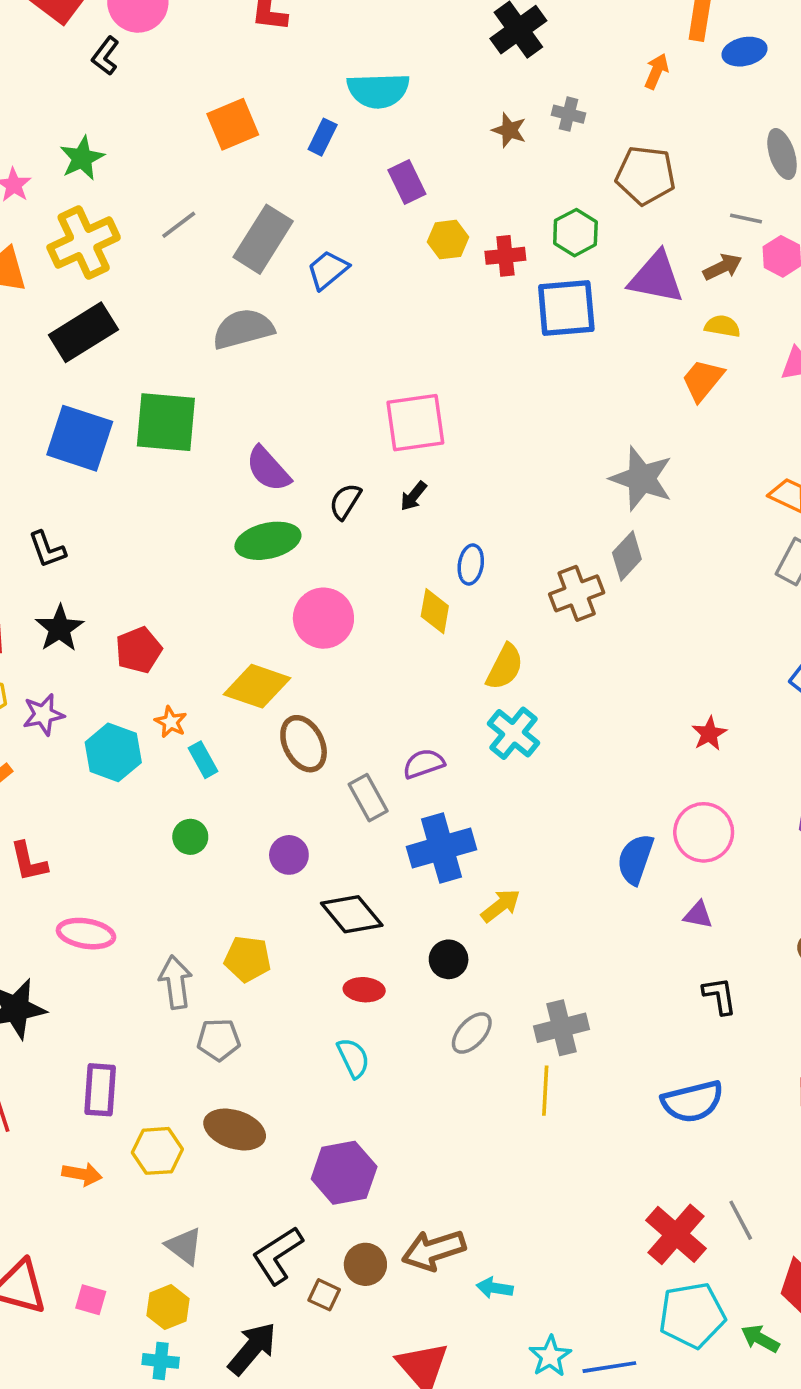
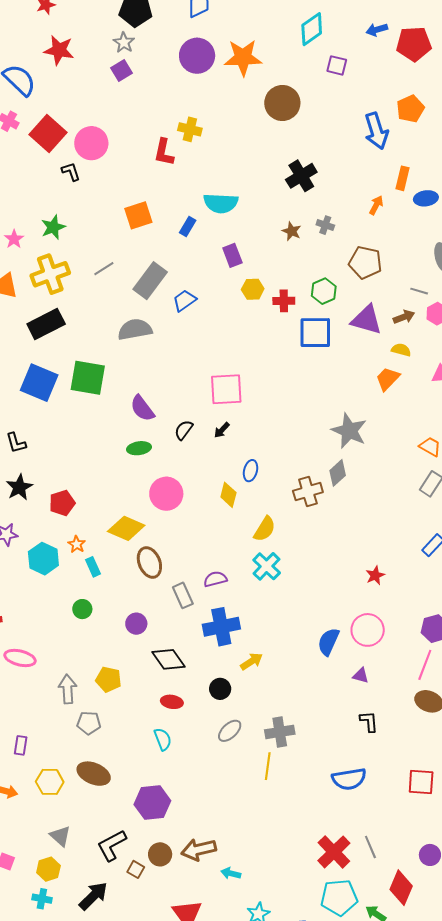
black L-shape: (105, 56) -> (71, 172), turned 120
green ellipse: (268, 541) -> (139, 448), size x0.7
purple rectangle: (100, 1090) -> (21, 745), size x0.7

